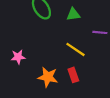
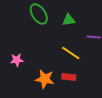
red rectangle: (73, 75) -> (69, 77), turned -64

